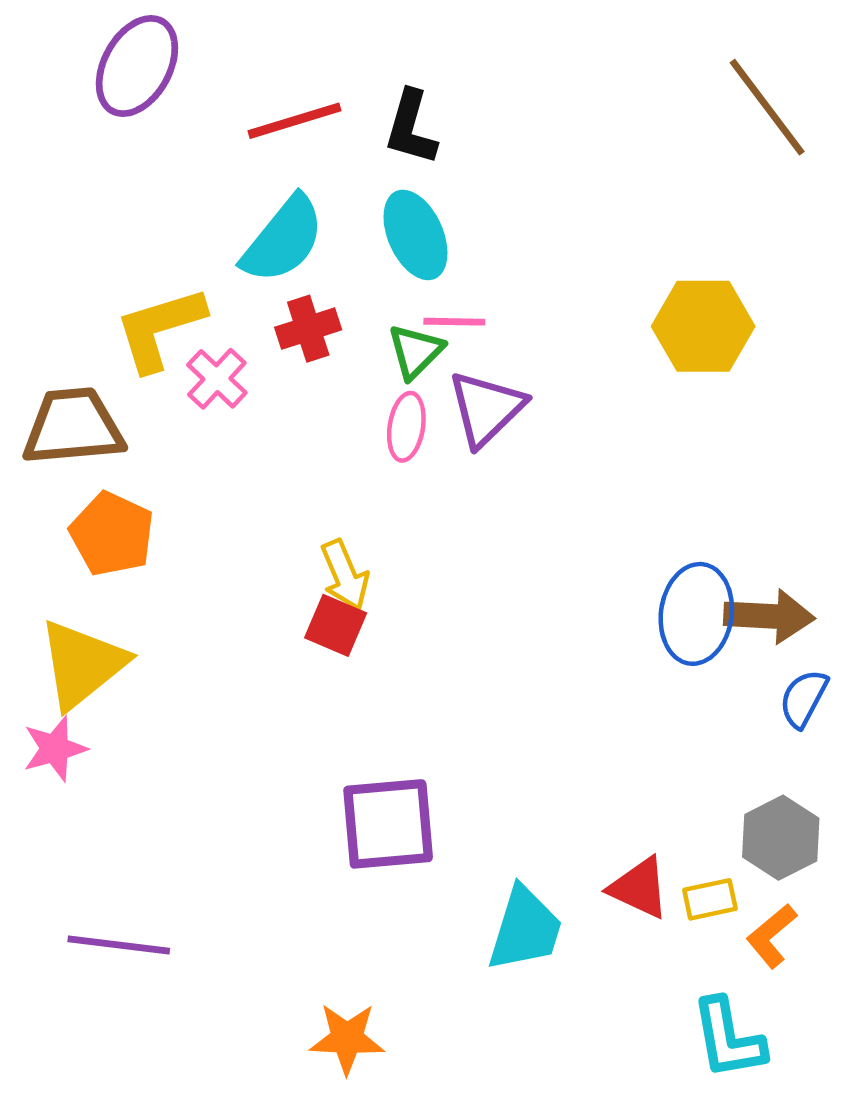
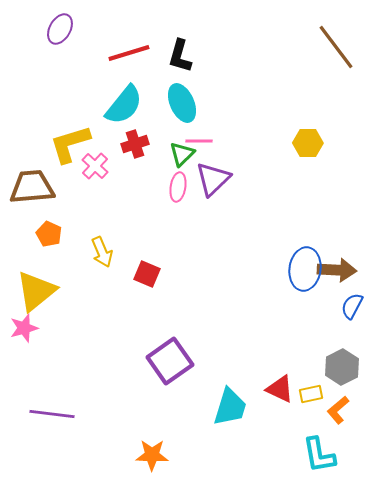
purple ellipse: (137, 66) -> (60, 29), size x0.7
yellow hexagon: (703, 326) -> (308, 143), size x0.7
orange pentagon: (112, 534) -> (49, 234), size x0.7
yellow arrow: (345, 575) -> (102, 252), moved
purple square: (388, 824) -> (170, 361), turned -30

